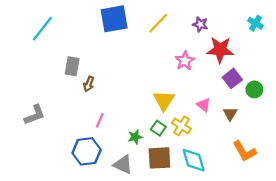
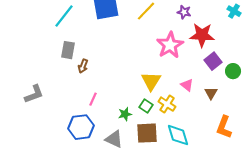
cyan line: (42, 29) -> (64, 16), moved
pink star: (185, 61) -> (170, 45), size x1.5
orange L-shape: (244, 151) -> (224, 127), turned 50

